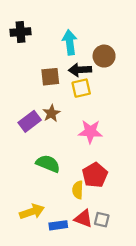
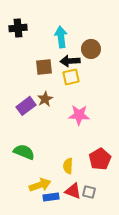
green semicircle: (48, 164) -> (24, 152), moved
red pentagon: (95, 175) -> (100, 159), moved
yellow arrow: (32, 212) -> (40, 185), moved

